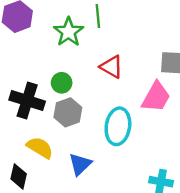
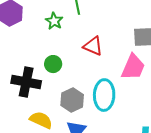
green star: (68, 32) -> (54, 21), size x0.7
gray hexagon: (68, 112) -> (72, 100), moved

